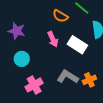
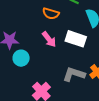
cyan circle: (22, 59) -> (21, 58), moved

